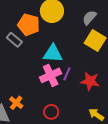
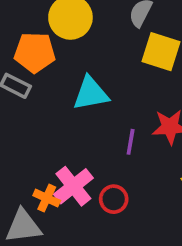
purple line: (67, 74) -> (131, 142), moved
pink cross: (51, 75) -> (73, 186), moved

